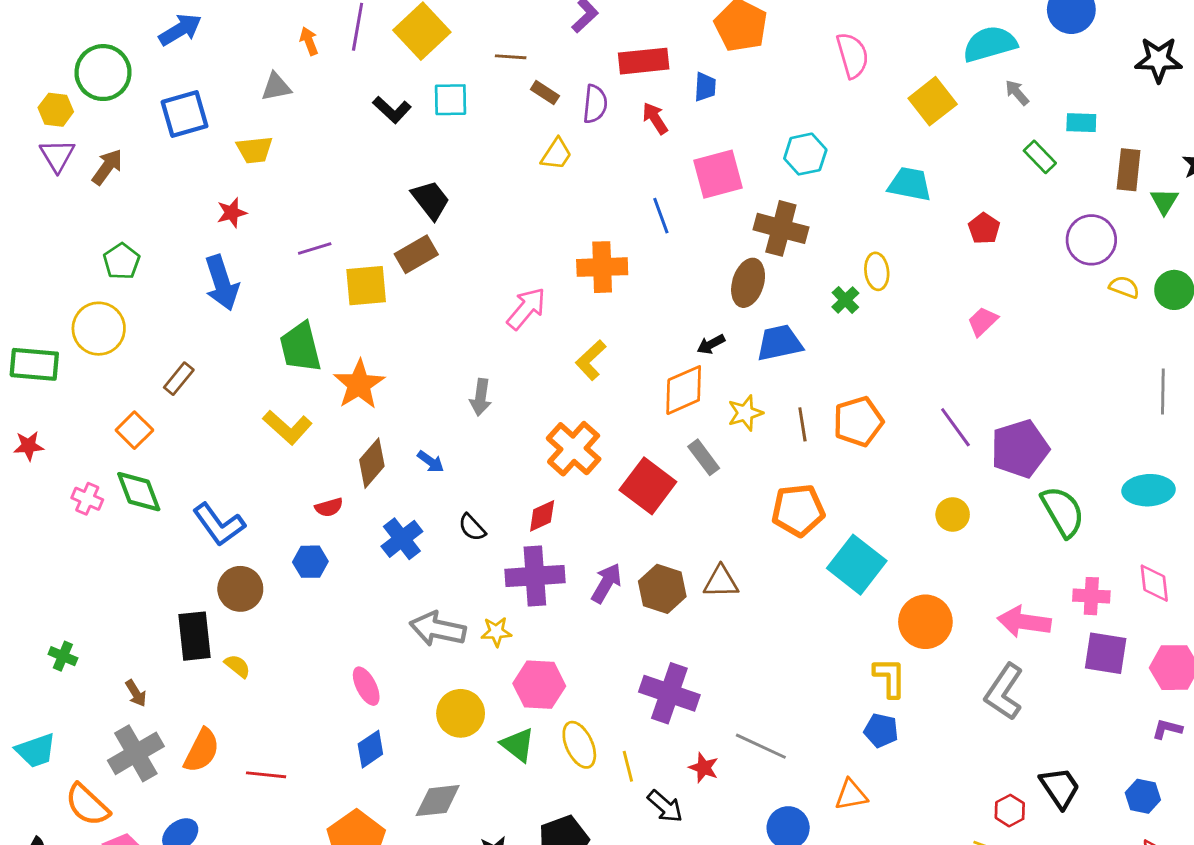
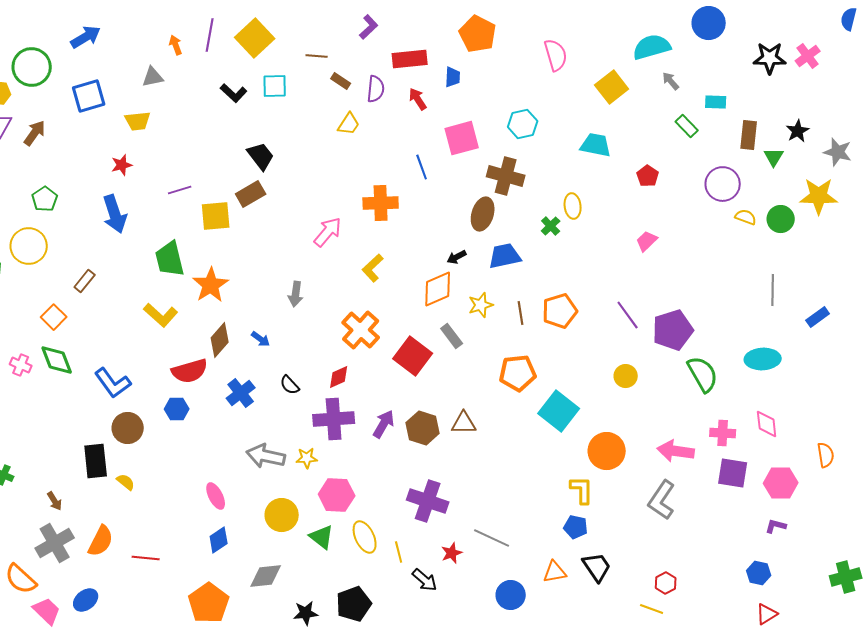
red semicircle: (329, 507) -> (190, 371), size x1.8
red star: (704, 768) -> (452, 553), turned 30
black trapezoid: (1060, 788) -> (597, 567), moved

